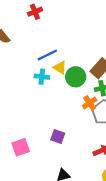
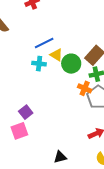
orange cross: (90, 103) -> (85, 88), turned -32
purple square: (58, 137) -> (26, 112), moved, turned 32

